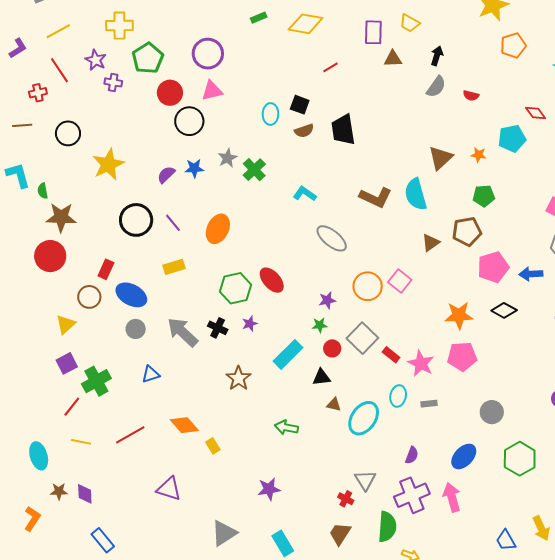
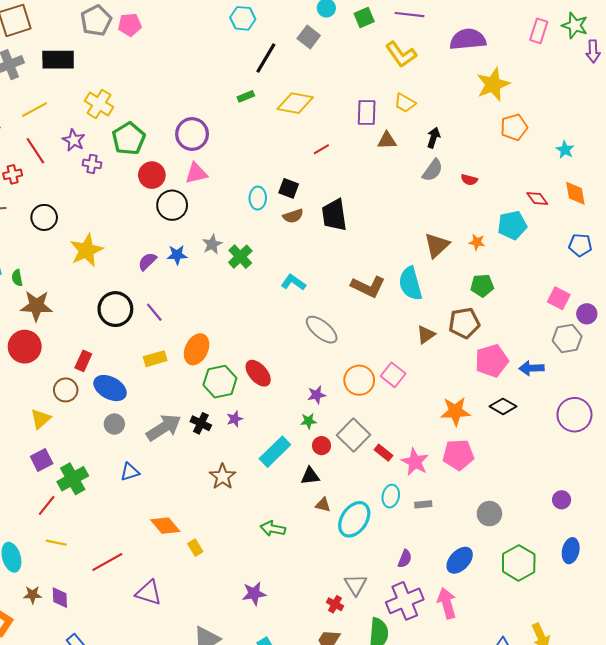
yellow cross: (119, 26) -> (99, 104), turned 32
orange ellipse: (218, 229) -> (197, 349), moved
gray arrow: (183, 332) -> (164, 427), turned 104
red line: (130, 435) -> (107, 562), moved

